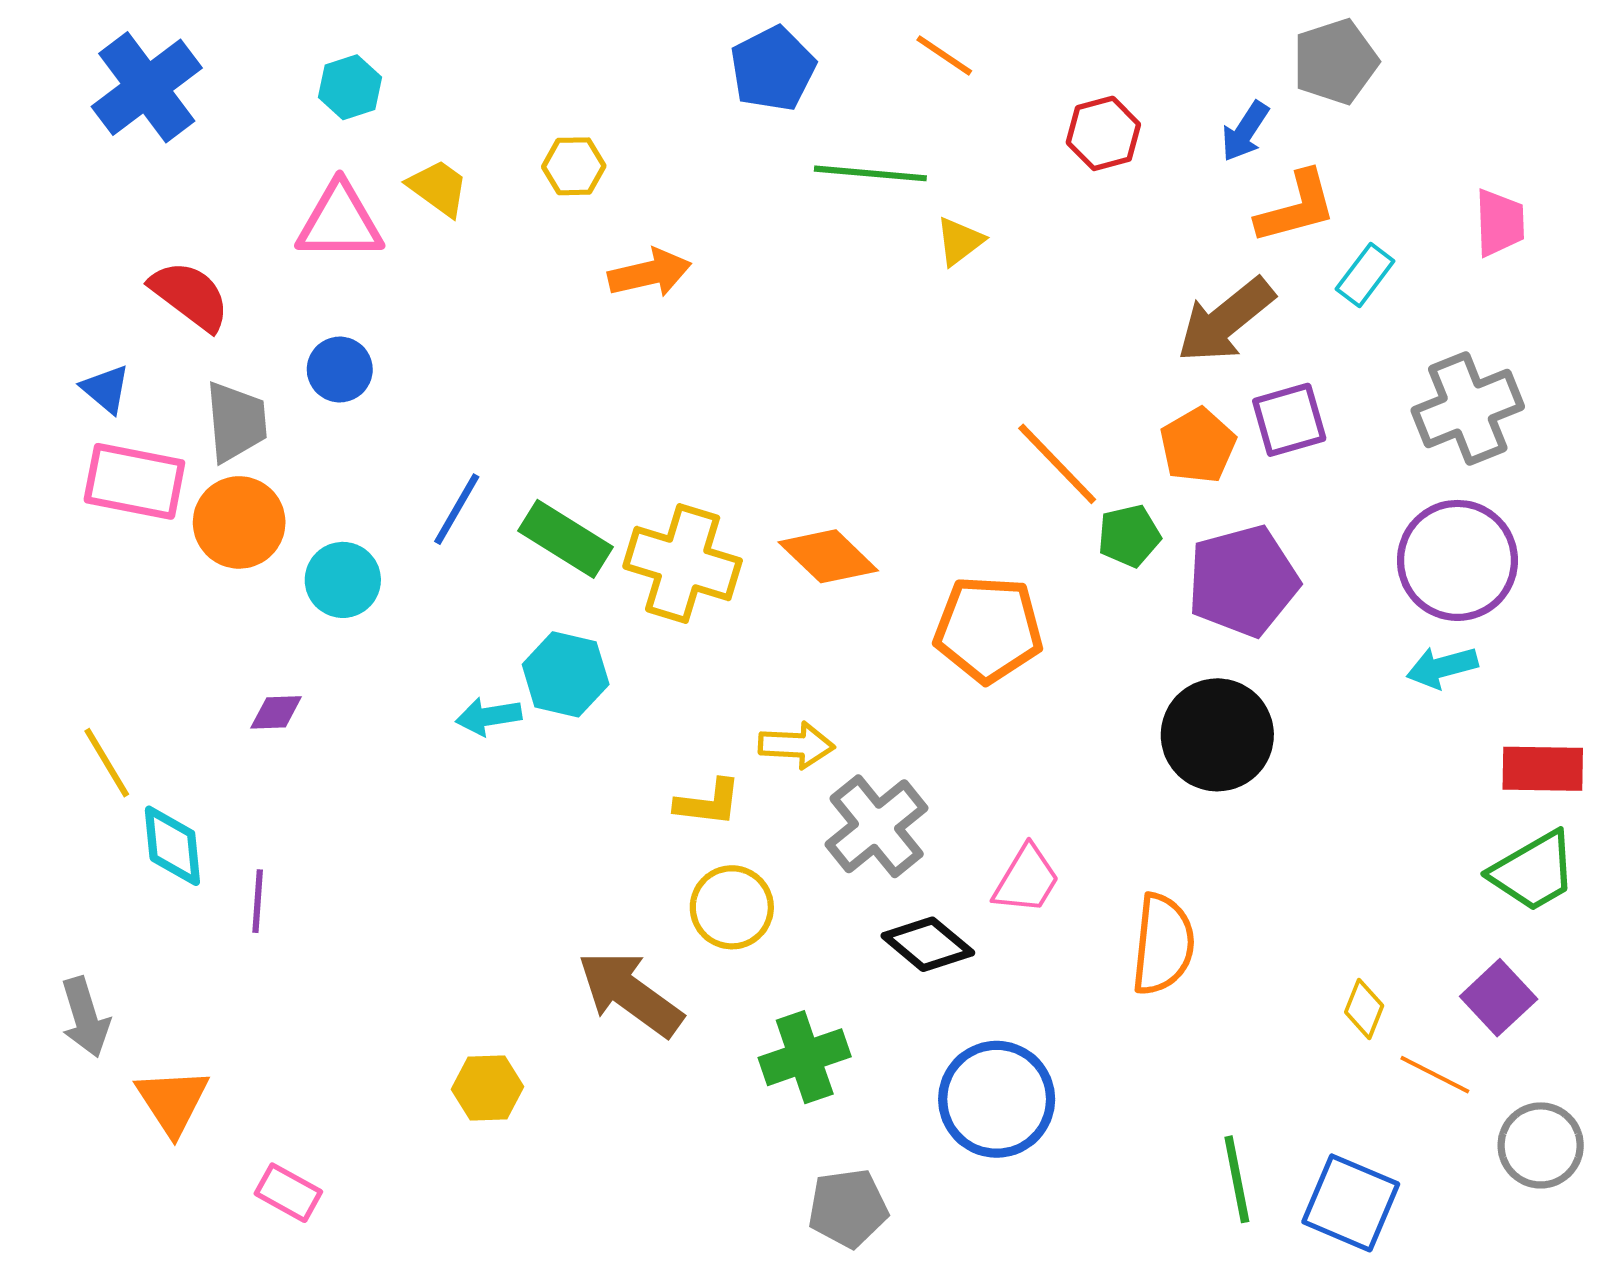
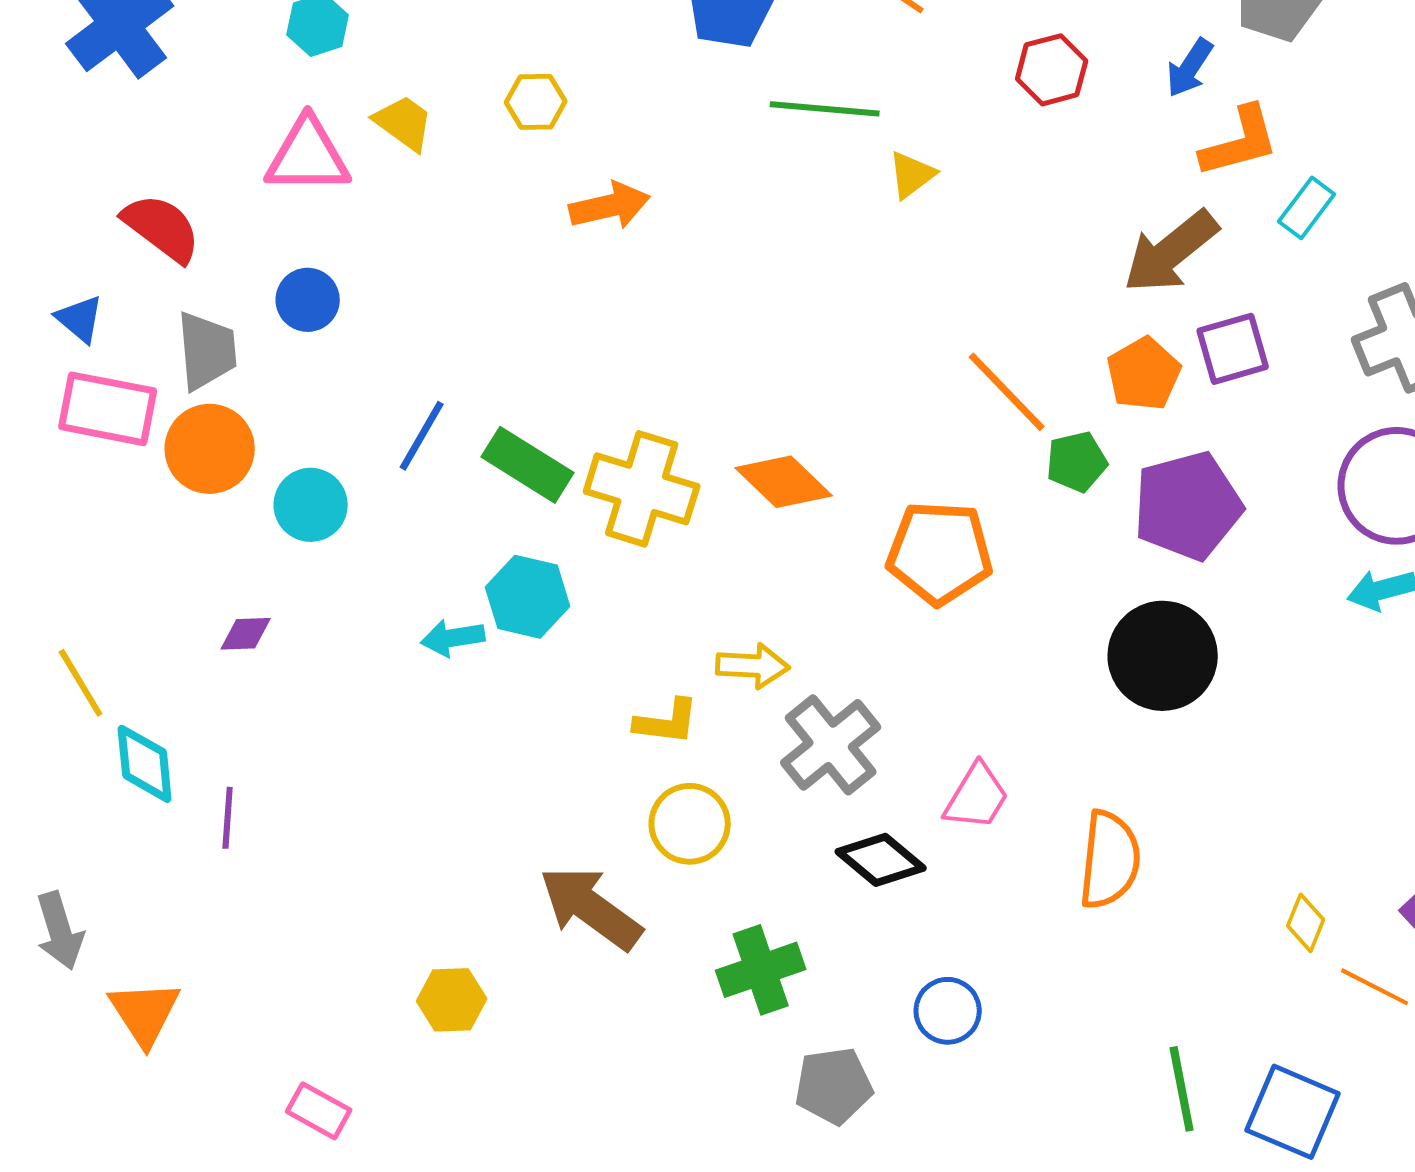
blue circle: (997, 1099) -> (948, 1011), size x0.6
pink rectangle: (288, 1193) -> (319, 1111), moved
gray pentagon: (848, 1208) -> (834, 1086), moved

